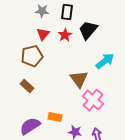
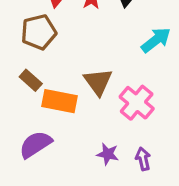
brown triangle: (79, 79) -> (98, 82), moved
orange rectangle: (55, 117) -> (60, 101), moved, size x1.5

